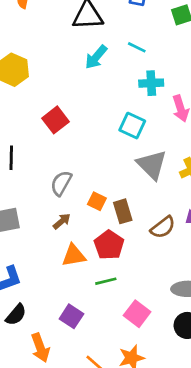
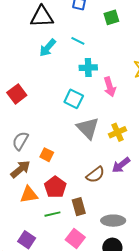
brown rectangle: (123, 211) -> (79, 207), moved
brown arrow: (62, 221) -> (20, 169), size x1.5

